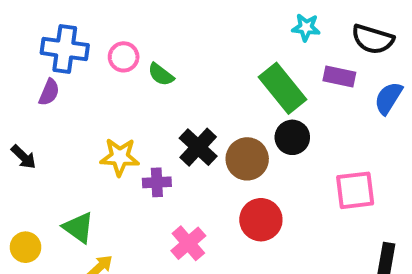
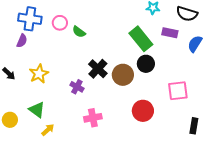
yellow star: (120, 157) -> (39, 74), moved, turned -30
purple cross: (157, 182) -> (77, 87), turned 32
red circle: (261, 220) -> (143, 111), moved
pink cross: (188, 243) -> (93, 118), turned 30

